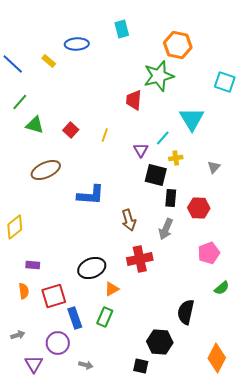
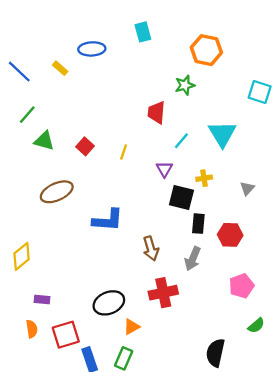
green star: (159, 76) -> (185, 85), size x0.6
cyan line: (163, 138) -> (181, 141), moved

